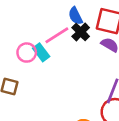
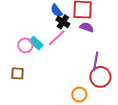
pink line: (57, 35) -> (57, 38), moved

